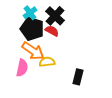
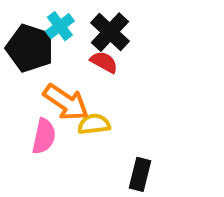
black pentagon: (32, 29) -> (30, 48), moved
black rectangle: (78, 77) -> (140, 174), moved

